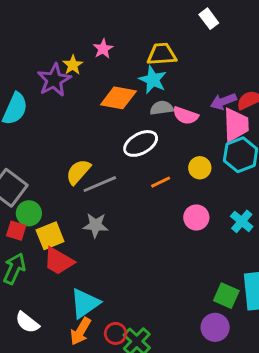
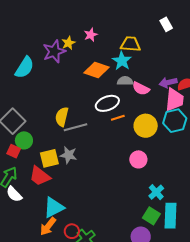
yellow circle: (200, 168) -> (146, 126), size x1.5
yellow semicircle: (78, 172) -> (62, 117), turned -36
orange line: (161, 182) -> (118, 118), moved
cyan cross: (242, 221) -> (156, 192), moved
yellow square: (50, 236) -> (49, 158), moved
white semicircle: (27, 322) -> (14, 194), moved

